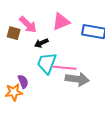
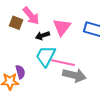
pink triangle: (61, 22) -> (62, 27), moved, turned -36

